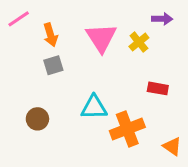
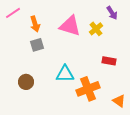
purple arrow: (162, 19) -> (112, 13), turned 56
pink triangle: (101, 38) -> (70, 26), turned -40

